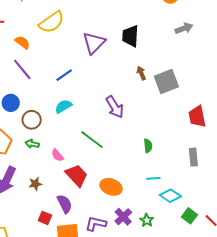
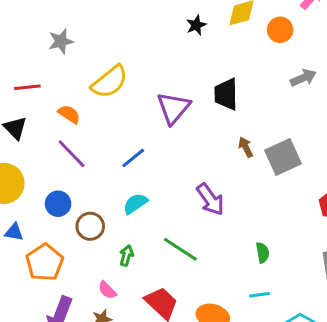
green arrow: (32, 144) -> (126, 256), moved, turned 96
pink semicircle: (57, 155) -> (107, 290), moved
cyan line: (153, 178) -> (260, 295), moved

